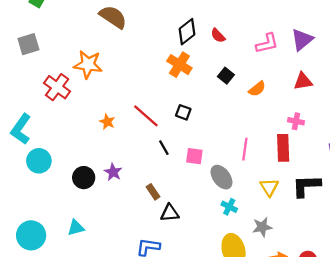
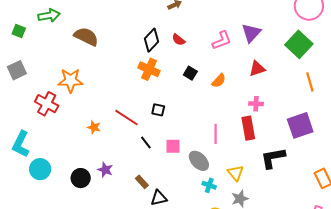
yellow triangle: (269, 187) -> (236, 173), moved

